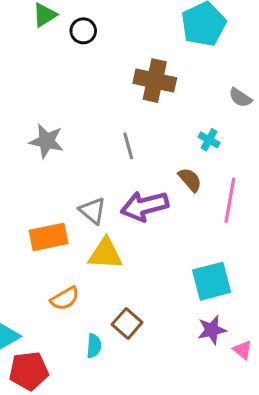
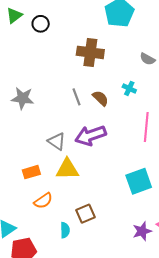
brown semicircle: (190, 180) -> (101, 98), moved
orange rectangle: (49, 237) -> (31, 172), moved, size x0.7
brown square: (127, 323) -> (86, 214), turned 30
purple star: (212, 330) -> (142, 231), moved

